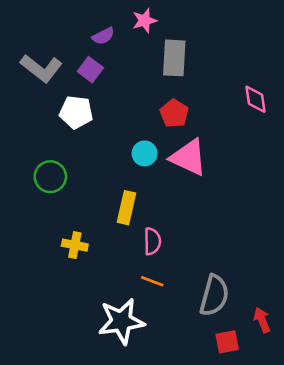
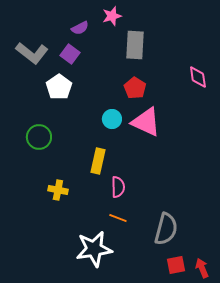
white pentagon: (76, 112) -> (59, 87), turned 30
red arrow: (262, 320) -> (202, 268), moved

